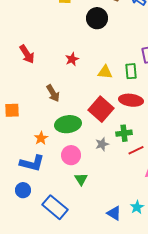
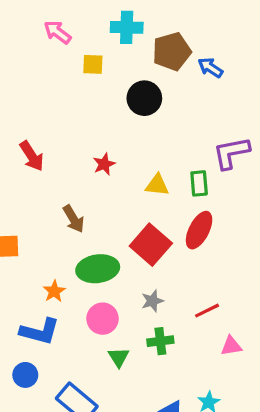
red ellipse: (131, 100) -> (199, 230), turned -70
green cross: (124, 133) -> (160, 341), moved

